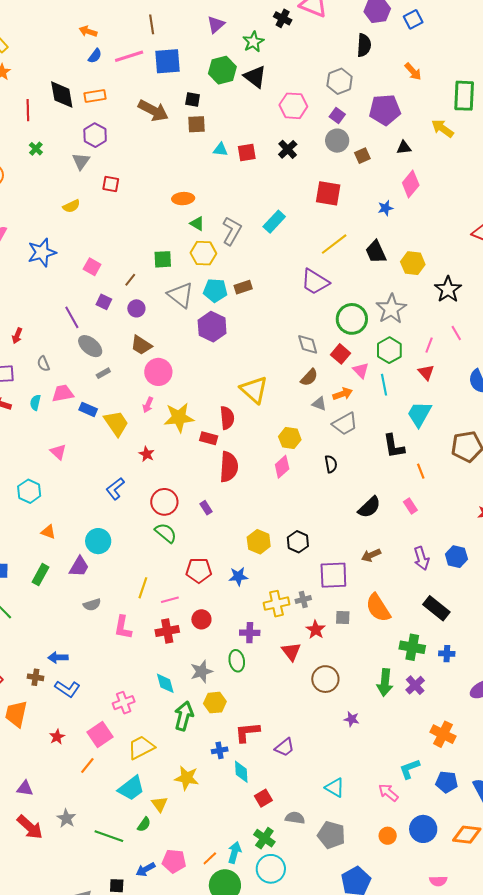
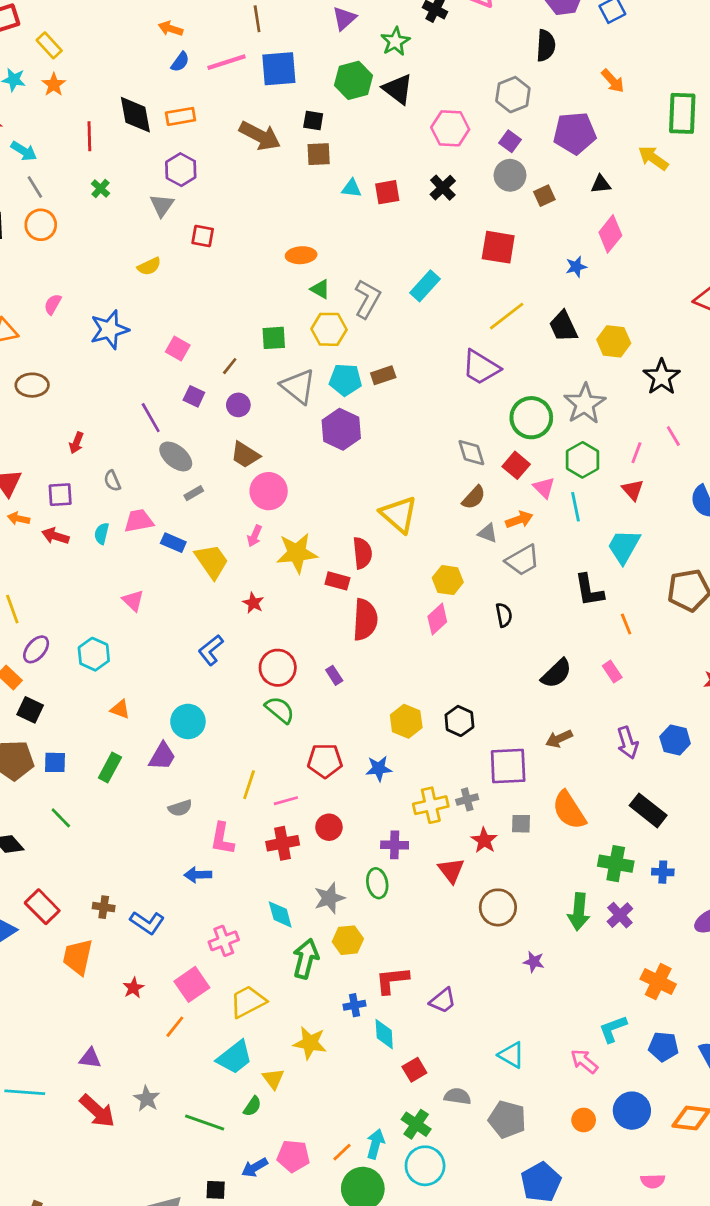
blue arrow: (58, 657) -> (198, 875), moved

